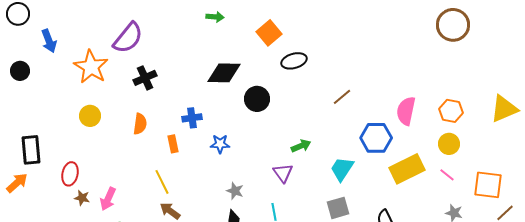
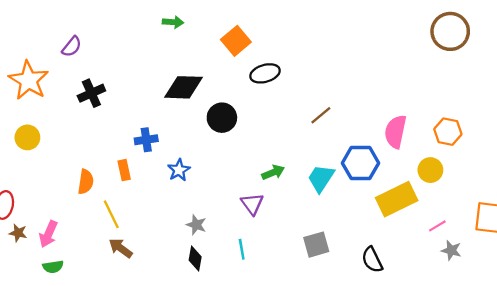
purple semicircle: (128, 38) -> (72, 47), size x0.6
orange semicircle: (140, 124) -> (86, 182), moved
blue star: (220, 144) -> (179, 170), turned -30
yellow circle: (449, 144) -> (430, 170), moved
cyan trapezoid: (342, 169) -> (321, 178), moved
pink line: (447, 175) -> (437, 226), moved, turned -70

